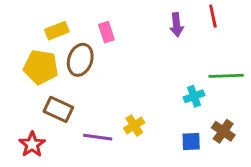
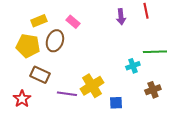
pink rectangle: (106, 32) -> (73, 22), turned -32
yellow cross: (134, 125) -> (92, 86), size x1.6
brown cross: (223, 131) -> (153, 90), turned 35
blue square: (191, 141) -> (116, 103), moved

